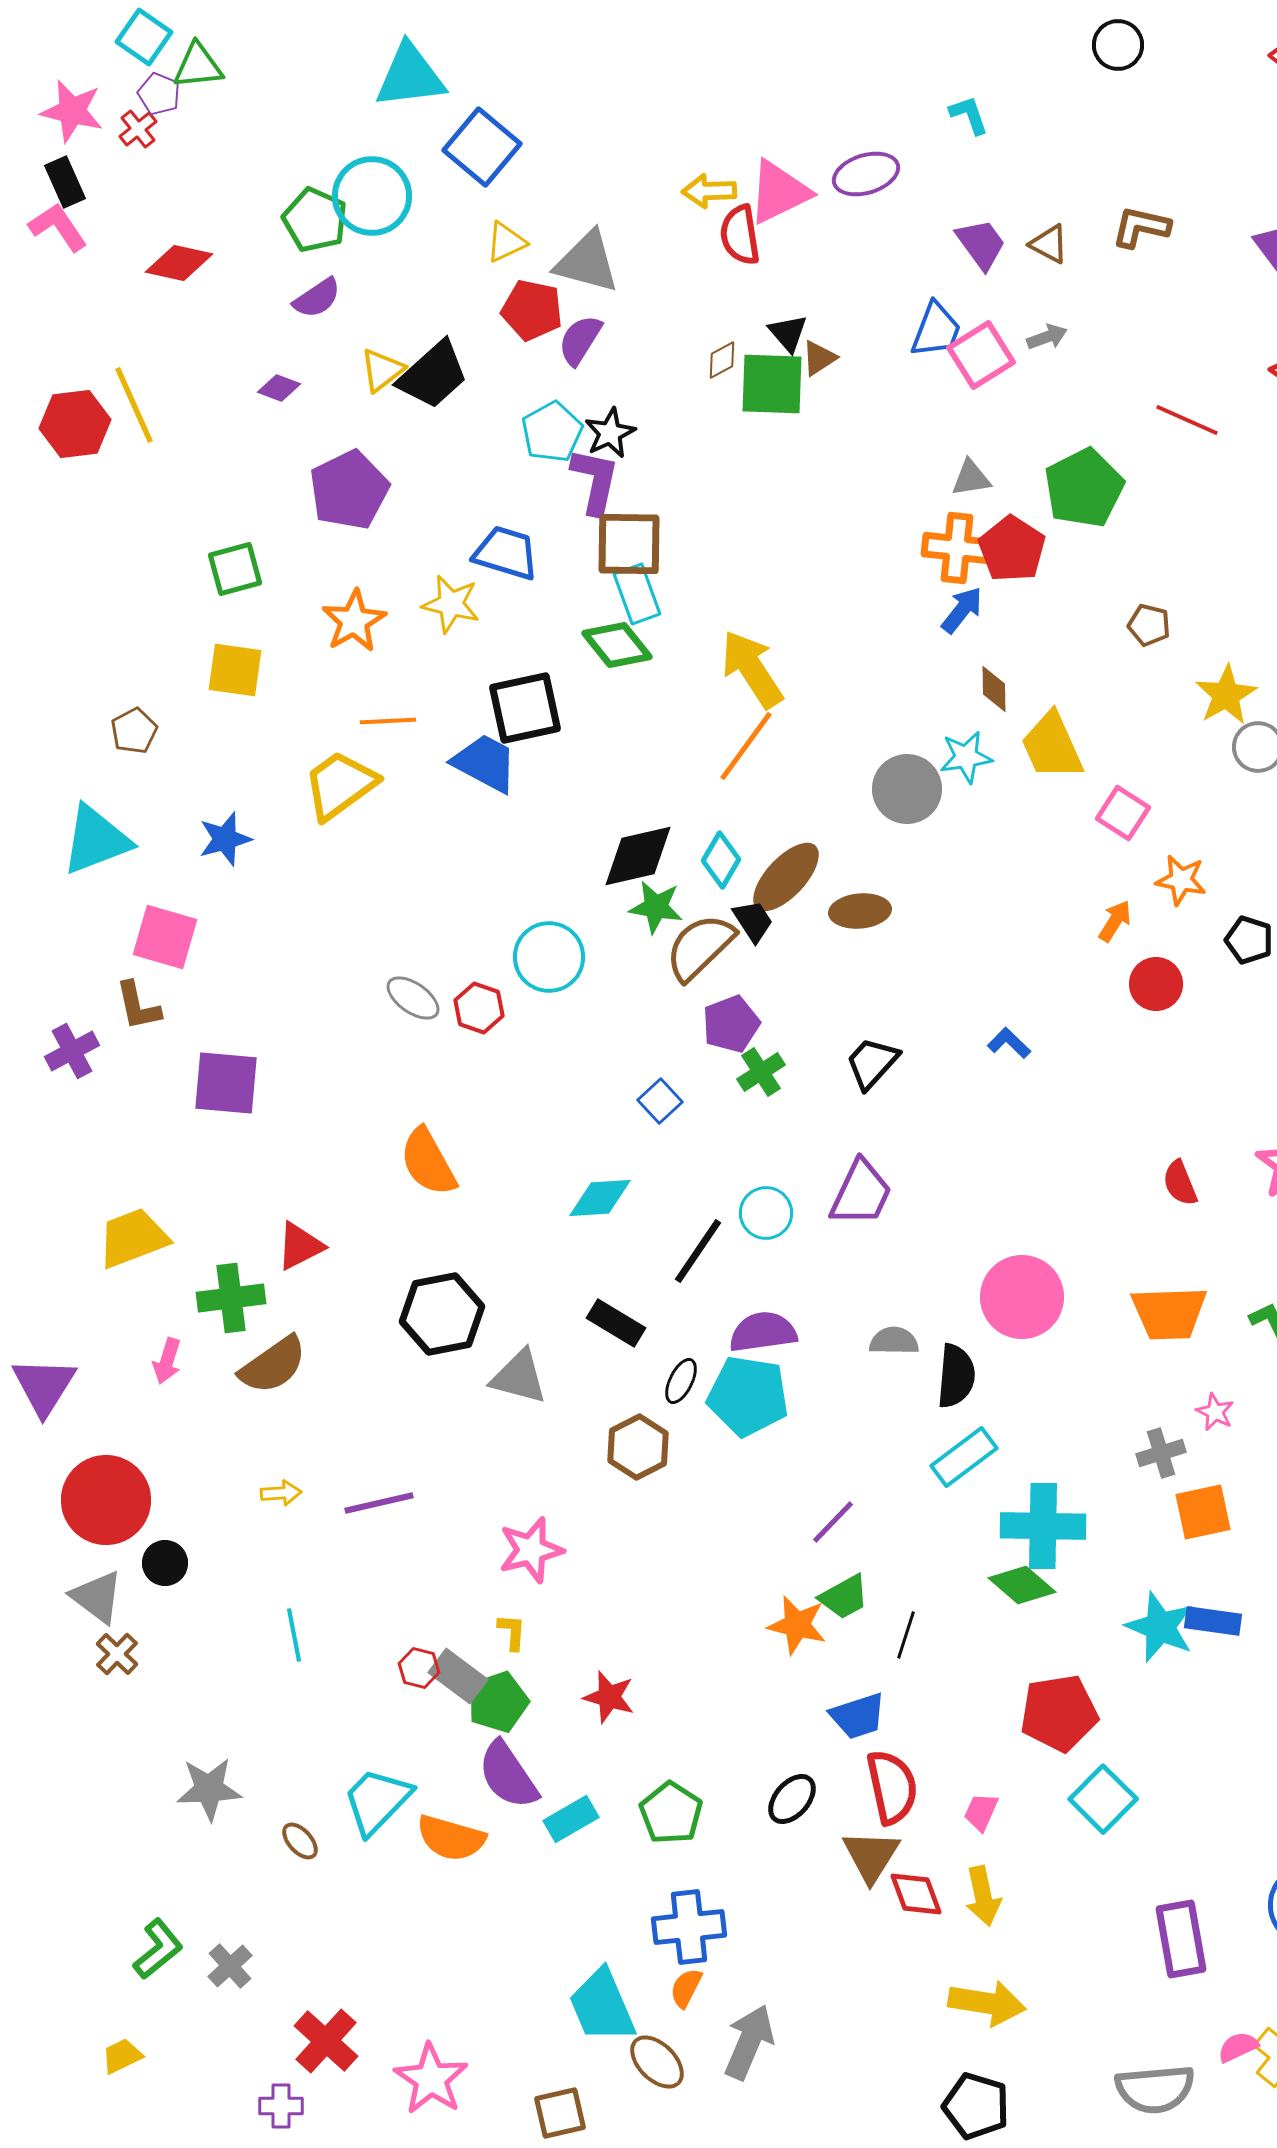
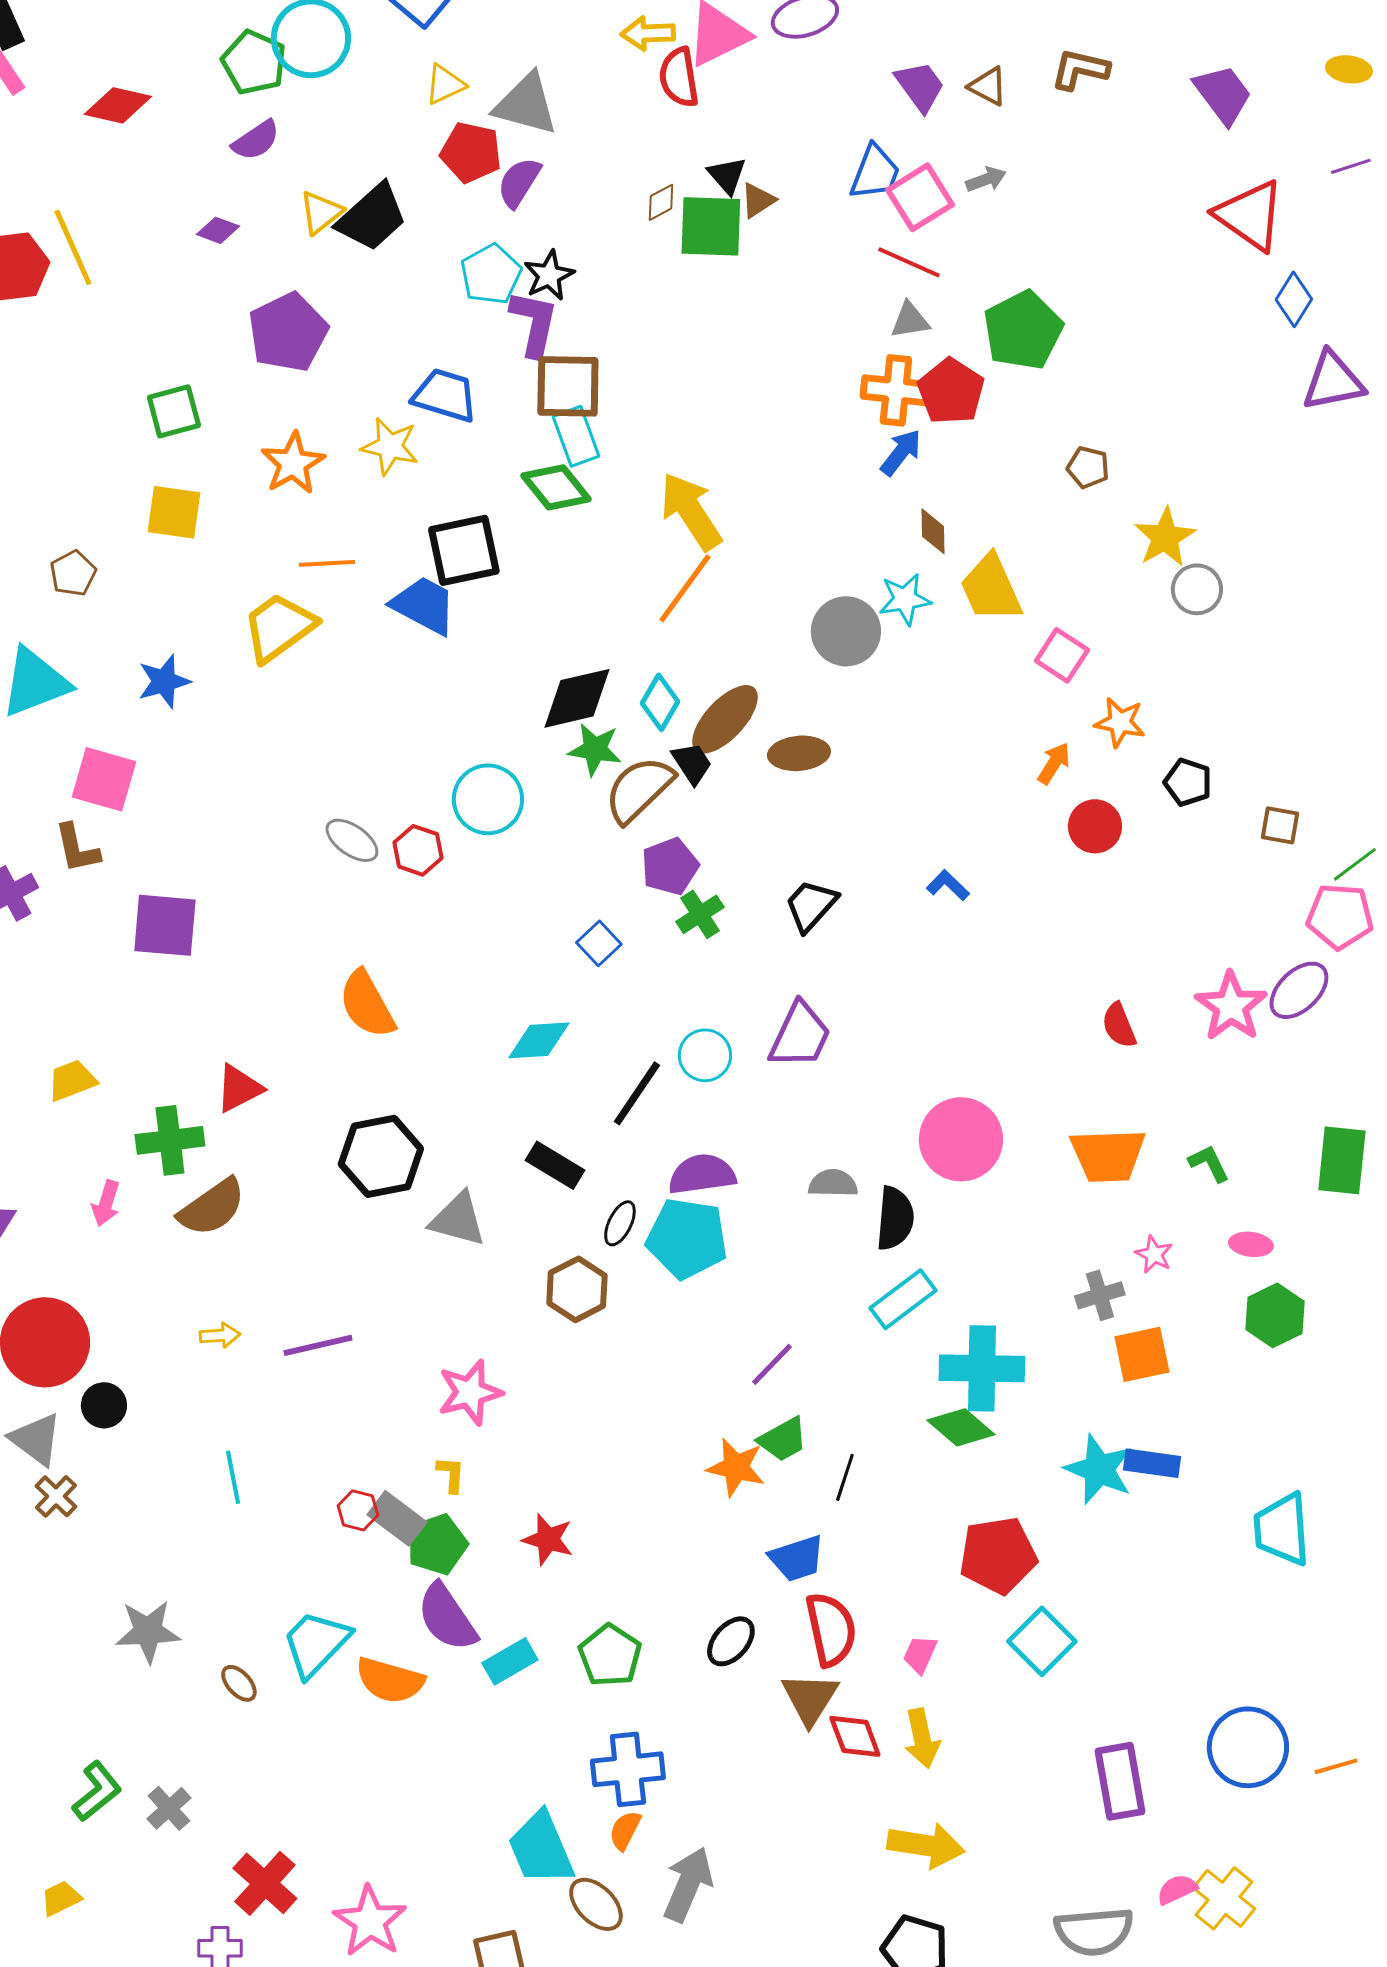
red line: (1187, 420) -> (909, 262), moved
yellow trapezoid: (133, 1238) -> (72, 1080), size x0.7

